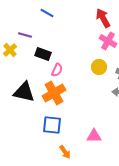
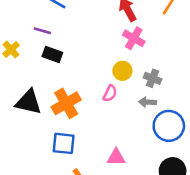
purple line: (25, 35) -> (42, 31), moved
pink semicircle: (57, 70) -> (110, 93), moved

